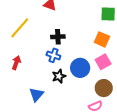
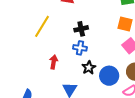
red arrow: (16, 63) -> (54, 62), moved
blue circle: (80, 68) -> (109, 76), moved

